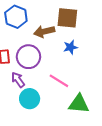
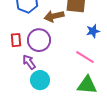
blue star: (70, 47) -> (93, 31), moved
pink line: (59, 81) -> (85, 57), moved

